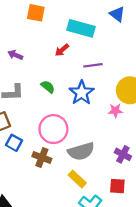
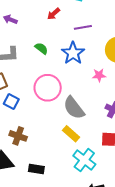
pink star: (115, 111) -> (99, 75), moved
gray semicircle: (81, 151) -> (74, 108), turned 70
brown cross: (42, 157) -> (18, 136), moved

